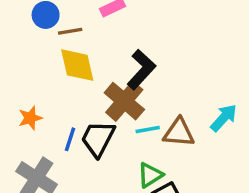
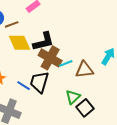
black L-shape: (141, 70) -> (43, 42), moved, turned 45
cyan line: (148, 129) -> (66, 63), moved
blue line: (70, 139) -> (24, 86), turned -64

